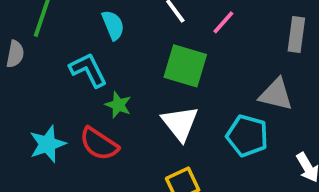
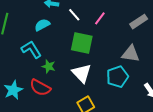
cyan semicircle: (113, 25) -> (42, 25), turned -91
gray rectangle: (296, 35) -> (139, 22), turned 54
cyan pentagon: (247, 136) -> (117, 77), turned -30

